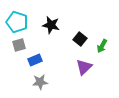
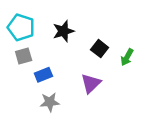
black star: (51, 25) -> (63, 31), turned -30
purple triangle: (84, 67) -> (91, 83), moved

